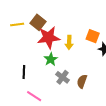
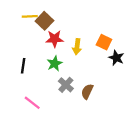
yellow line: (17, 24) -> (30, 16), moved
red star: (49, 37) -> (55, 39), size x0.7
black line: (24, 72) -> (23, 66), moved

